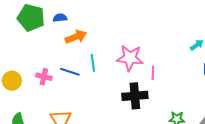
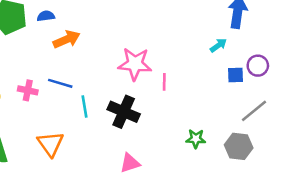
cyan line: (93, 63) -> (85, 107), moved
black cross: (135, 96) -> (124, 112), moved, turned 30

